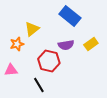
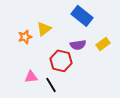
orange star: (17, 44) -> (25, 37), moved
pink triangle: (11, 70) -> (31, 77), moved

